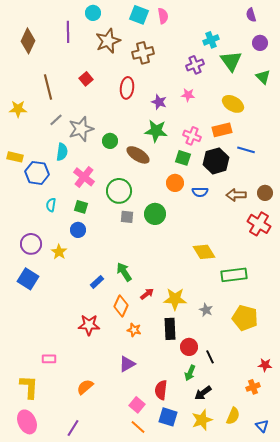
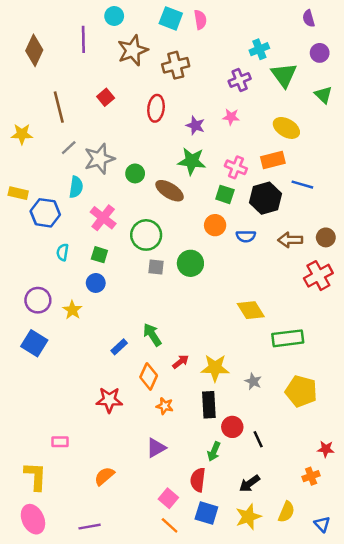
red cross: (259, 224) -> (318, 276), turned 30
green arrow: (190, 373) -> (214, 452), moved
purple line: (73, 428) -> (90, 527), turned 48

